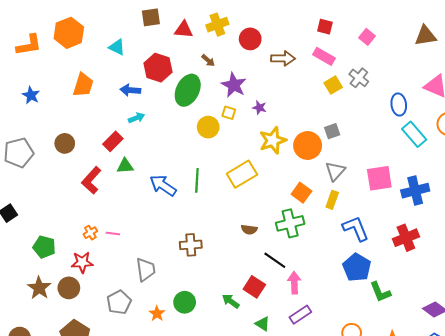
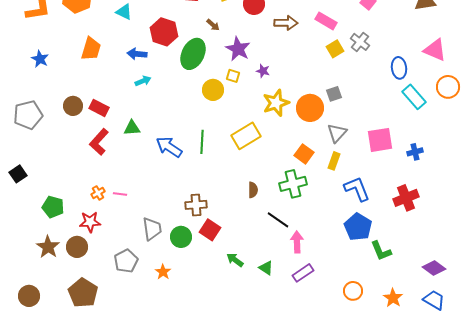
red rectangle: (113, 141) -> (99, 108), moved, turned 72
blue cross: (415, 191) -> (415, 152), size x0.6
brown semicircle: (249, 230) -> (253, 190), turned -98
red square: (254, 287) -> (210, 230), moved
green circle: (185, 302) -> (181, 237), moved
green triangle: (262, 324) -> (266, 268), moved

